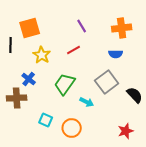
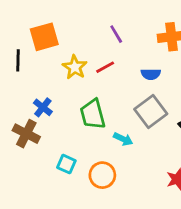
blue semicircle: (116, 54) -> (151, 74), moved
yellow star: (42, 55) -> (75, 67), moved
green trapezoid: (65, 84) -> (93, 114), turned -50
brown cross: (17, 98) -> (26, 134), turned 30

